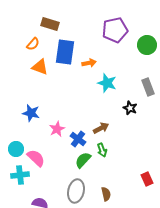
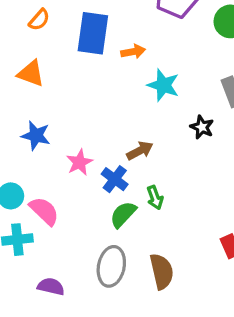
orange triangle: (40, 67) -> (31, 73), moved
brown arrow: (101, 128) -> (140, 151), moved
brown semicircle: (106, 194) -> (162, 271), size x1.5

